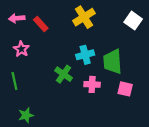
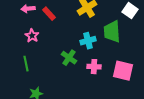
green trapezoid: (113, 62) -> (112, 32), moved
pink square: (125, 89) -> (123, 71), size x1.5

